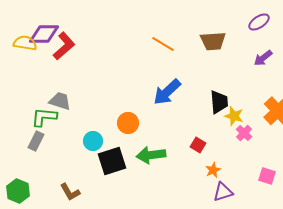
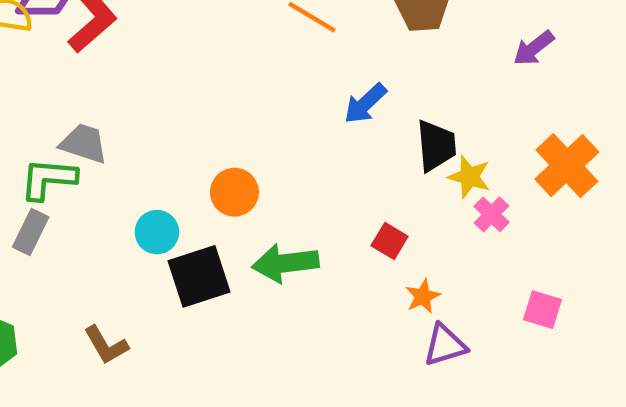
blue arrow: (167, 92) -> (365, 104), moved, size x0.7

